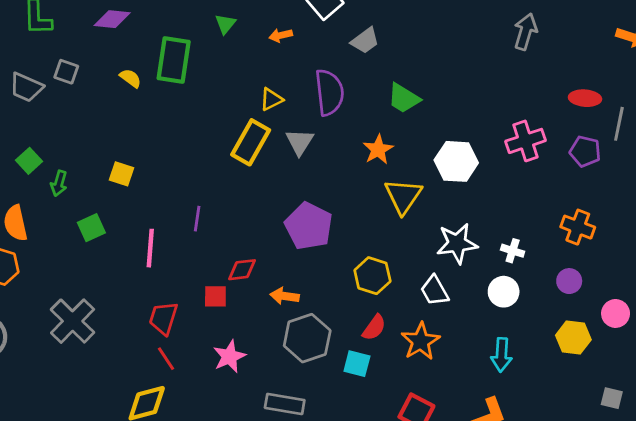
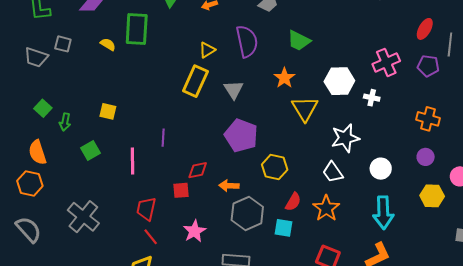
red ellipse: (585, 98) -> (425, 29), turned -60
gray triangle: (300, 142) -> (234, 90), moved
white cross: (513, 251) -> (372, 98), moved
yellow hexagon: (372, 276) -> (275, 167), moved
cyan arrow: (501, 355) -> (383, 213), size x1.4

